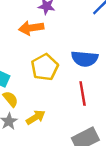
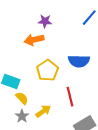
red line: (83, 93) -> (70, 97), moved

